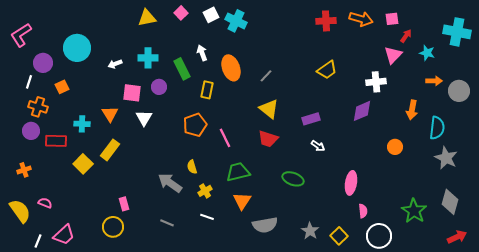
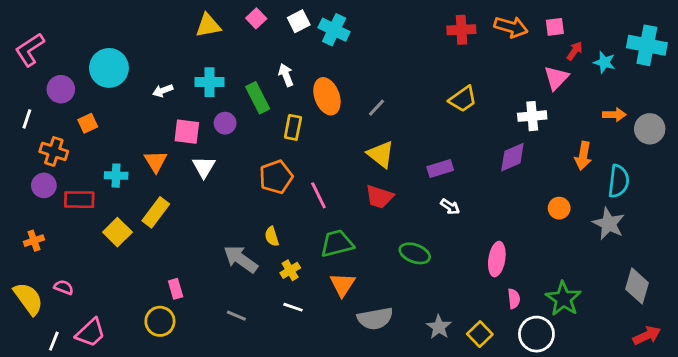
cyan star: (427, 53) -> (604, 62), moved
white line: (29, 82) -> (27, 119), moved
gray star: (446, 158) -> (609, 224), moved
green star: (414, 211) -> (563, 299), moved

